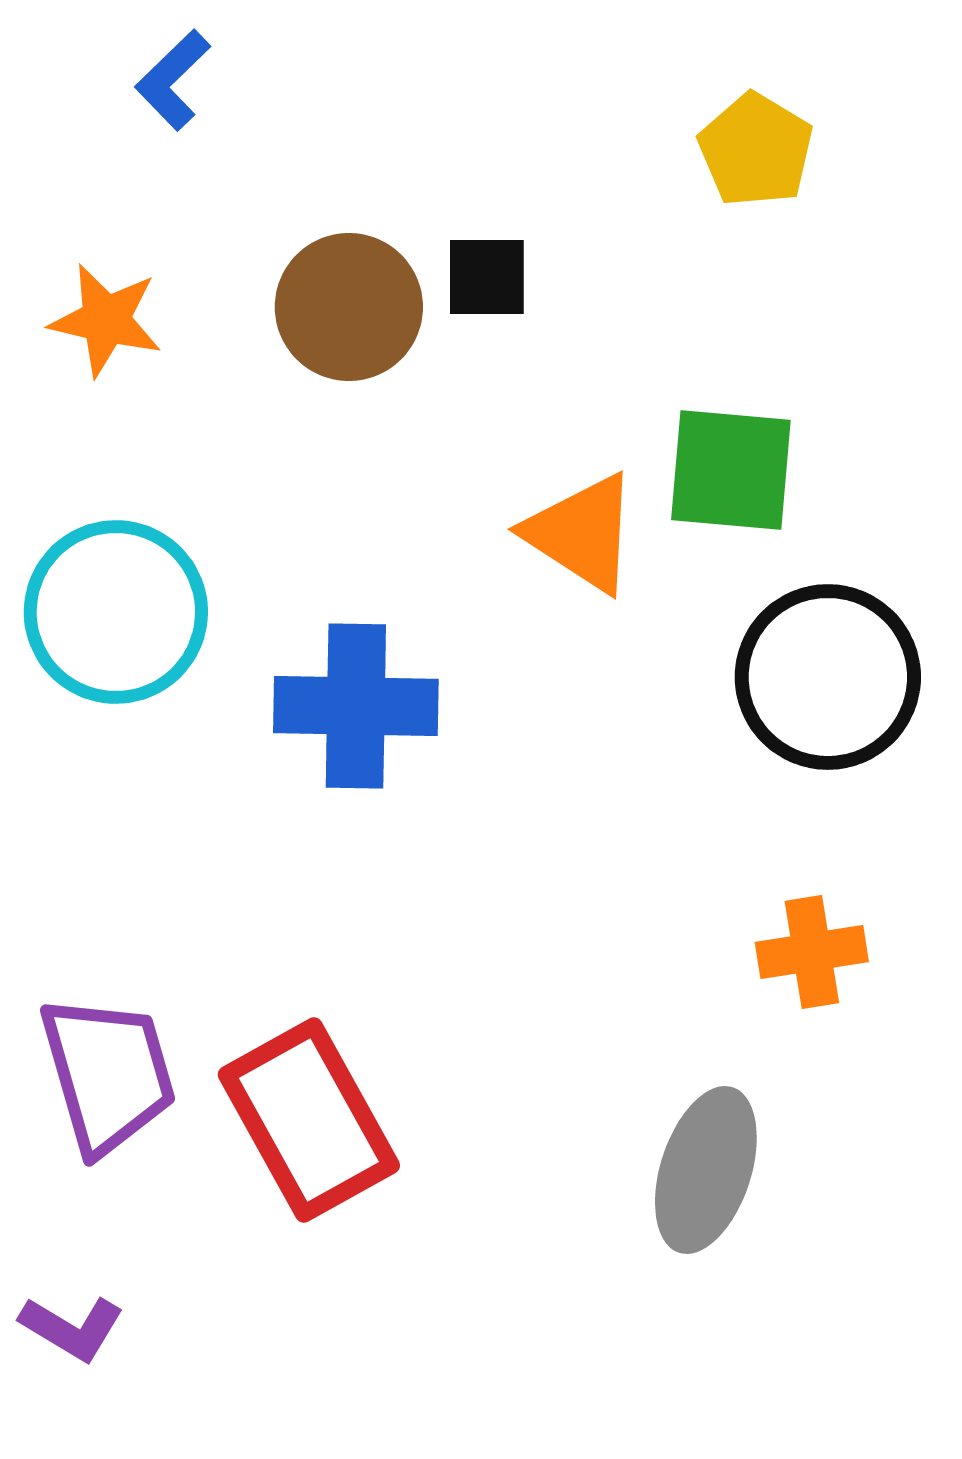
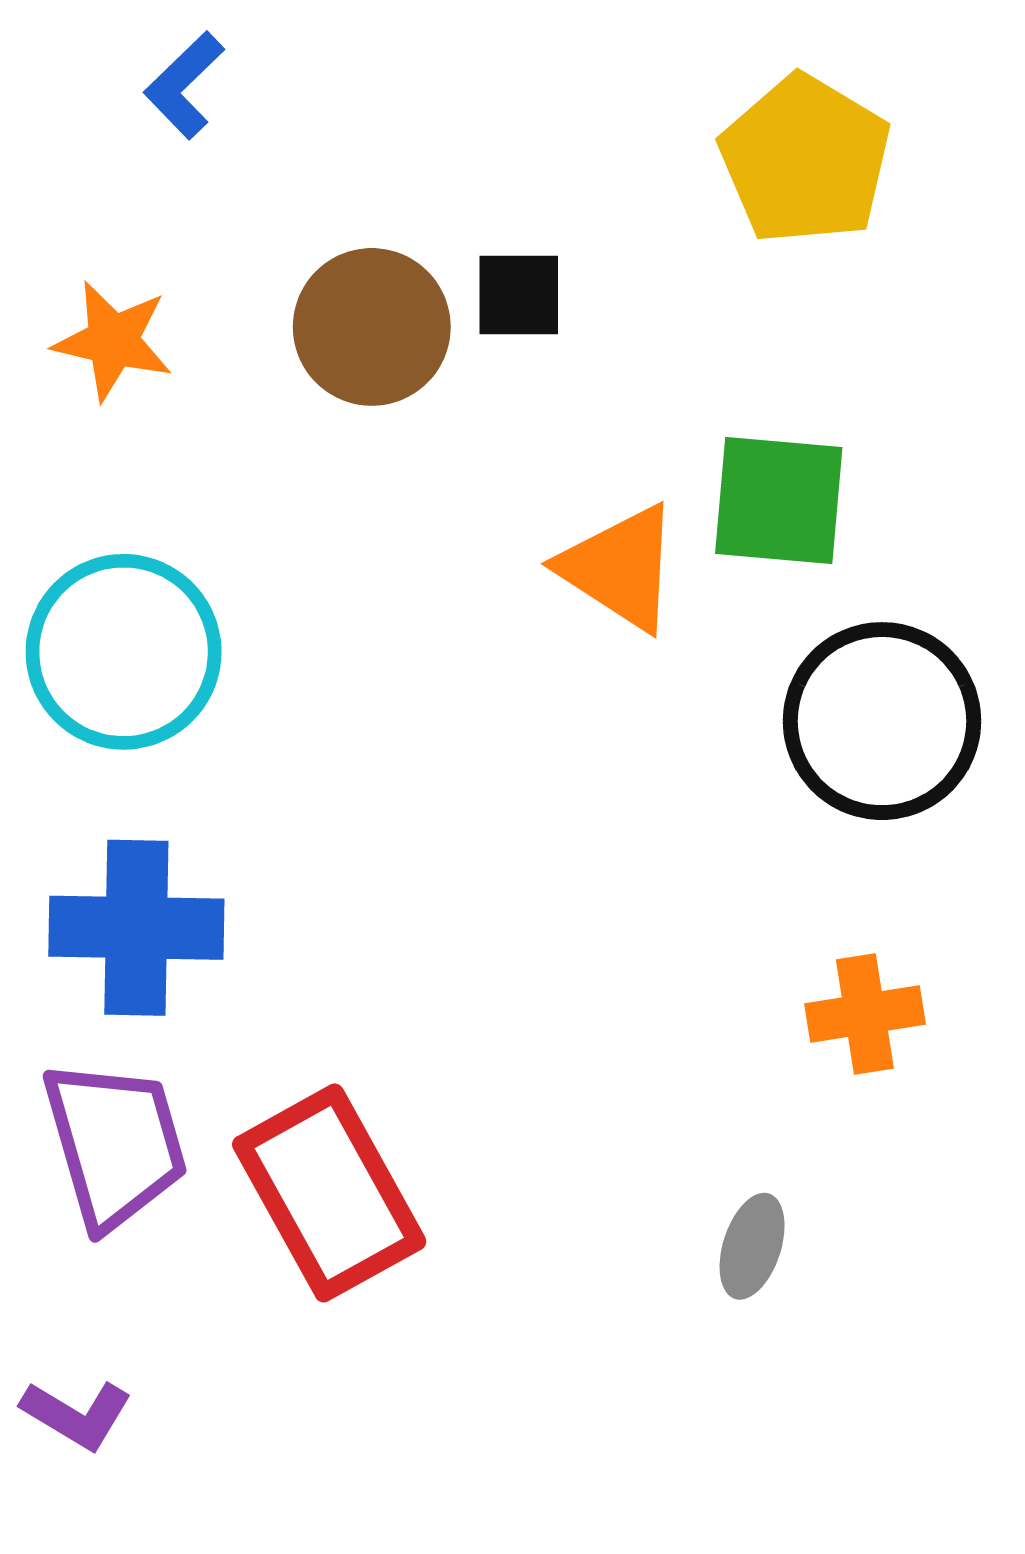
yellow pentagon: (756, 150) -> (805, 160), size x1.4
blue cross: (356, 706) -> (136, 928), moved
gray ellipse: (706, 1170) -> (752, 1246), size x0.6

